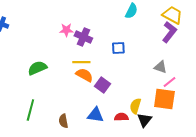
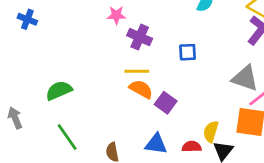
pink star: (66, 30) -> (116, 15), moved
gray triangle: (160, 67) -> (245, 78), size x1.5
green semicircle: (37, 68) -> (59, 90), moved
green line: (30, 110) -> (67, 137), turned -50

